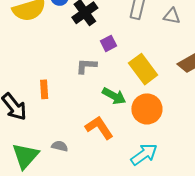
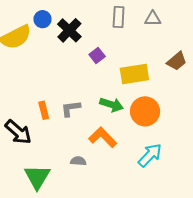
gray L-shape: (86, 66) -> (71, 108), moved
yellow rectangle: (143, 69) -> (134, 74), turned -52
gray semicircle: (60, 146) -> (78, 161), moved

